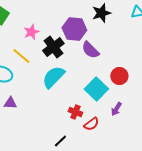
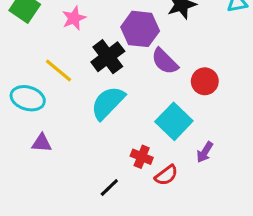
pink star: (31, 32) -> (74, 18), moved
red circle: (119, 76) -> (205, 81), moved
black line: (60, 141) -> (109, 188), moved

